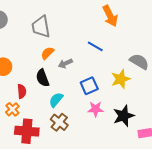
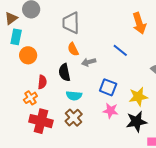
orange semicircle: (47, 53) -> (73, 49), turned -80
yellow star: (121, 79) -> (138, 97), moved
blue square: (89, 86) -> (108, 87), turned 36
cyan semicircle: (56, 100) -> (74, 96), turned -133

